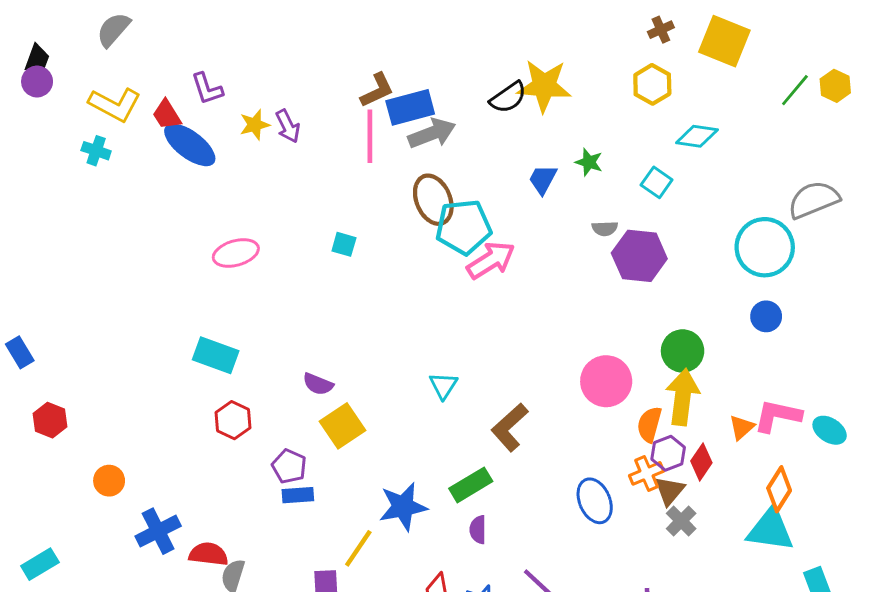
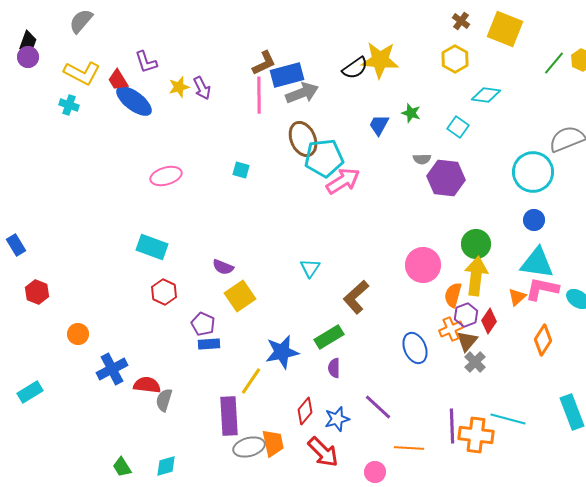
brown cross: (661, 30) -> (461, 21), turned -30
cyan triangle: (770, 530) -> (537, 263), moved

